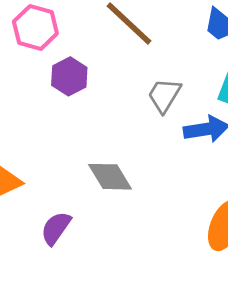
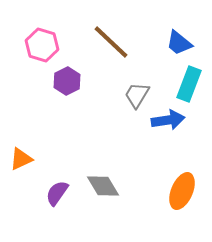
gray diamond: (110, 177) -> (103, 186), moved

